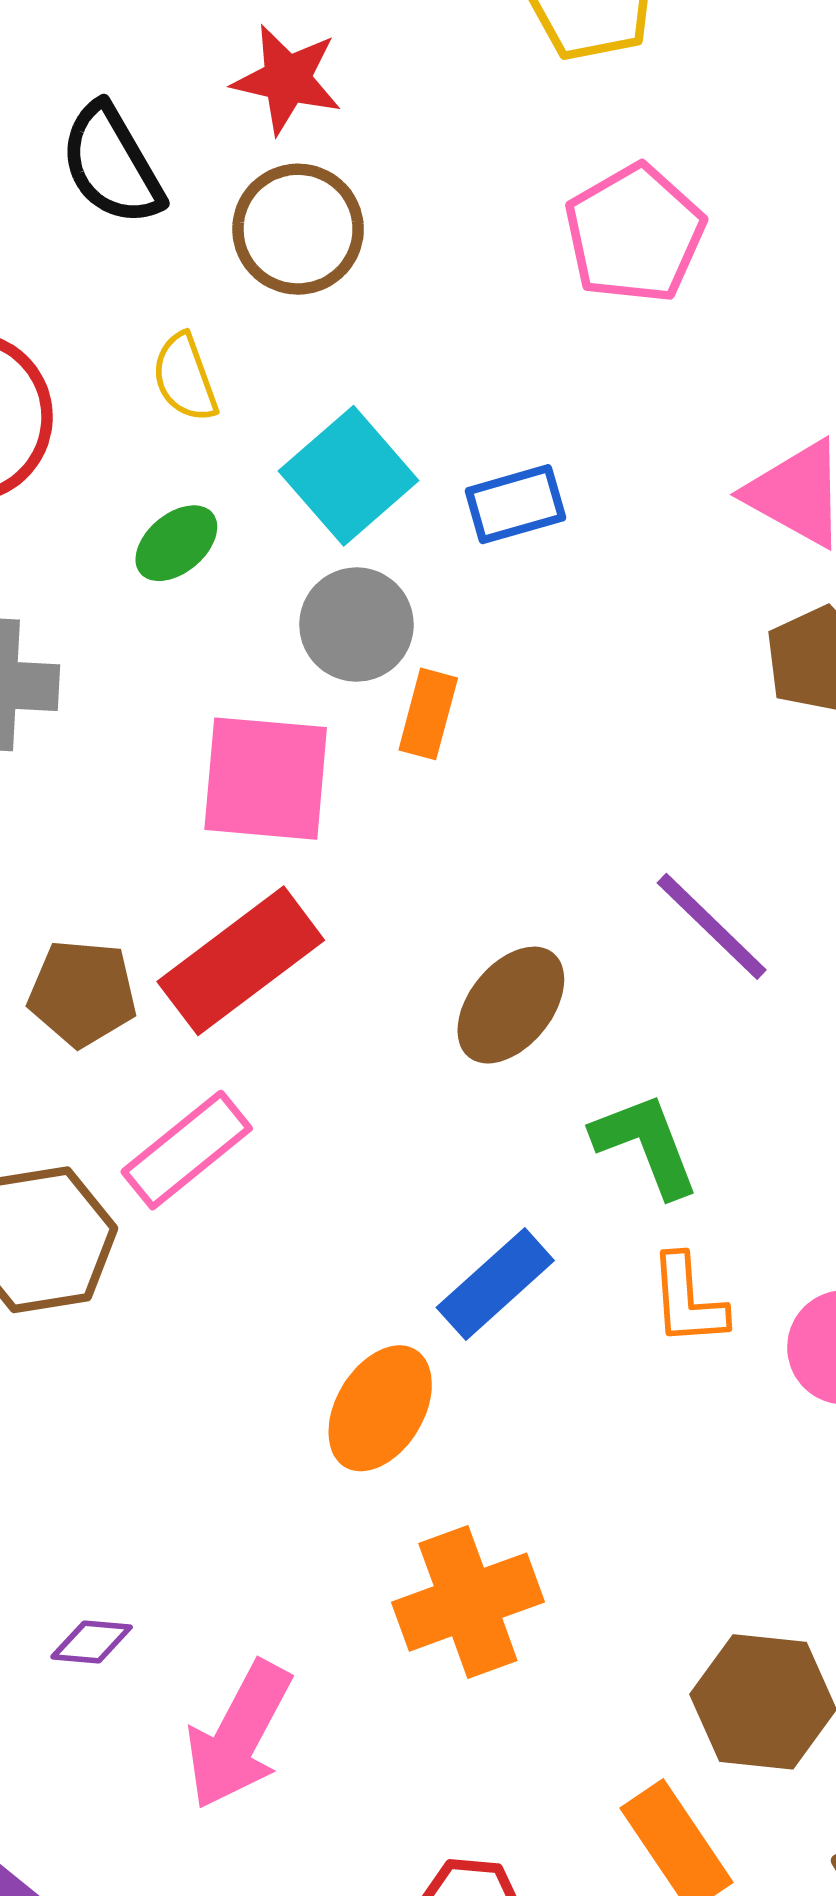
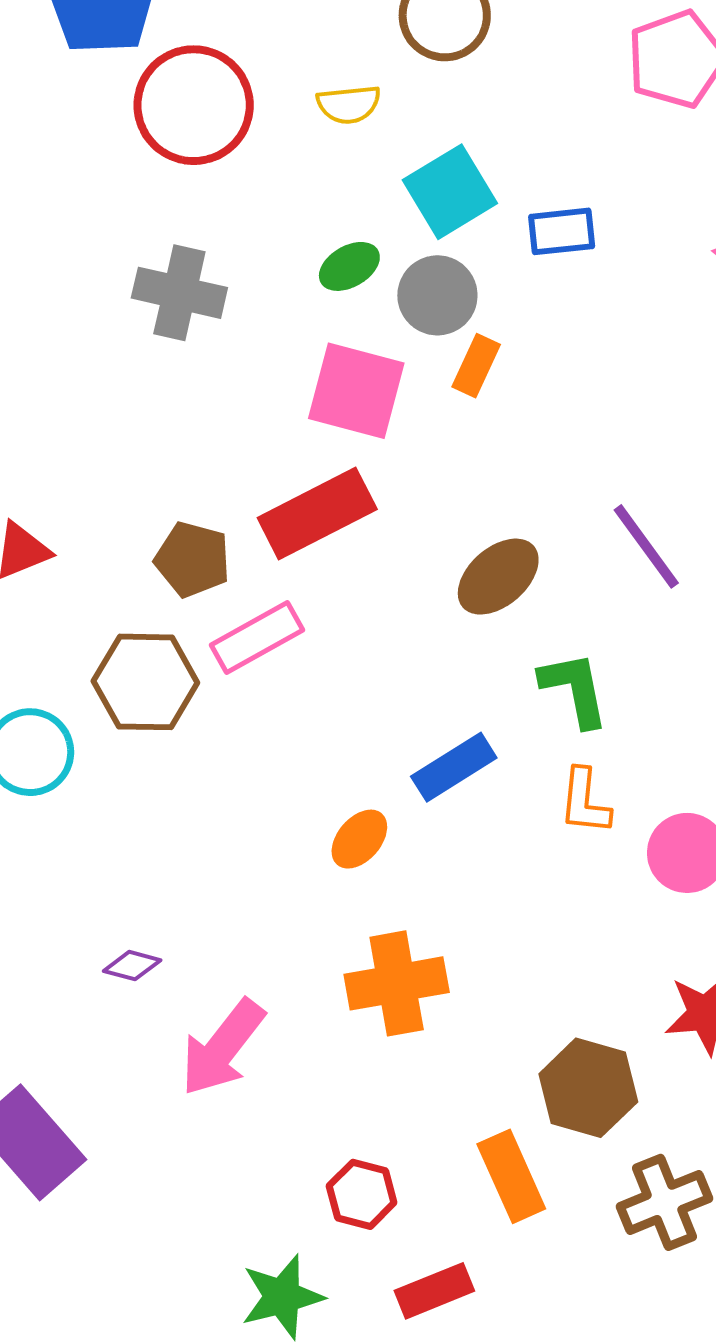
yellow semicircle: (185, 378) -> (349, 104), turned -86
green ellipse: (176, 543) -> (349, 266), moved
brown pentagon: (83, 993) -> (193, 559), moved
orange ellipse: (380, 1408) -> (359, 839), size x0.7

